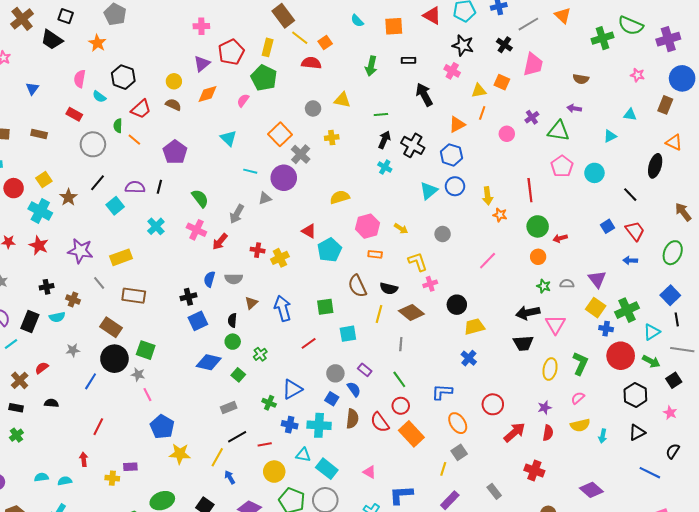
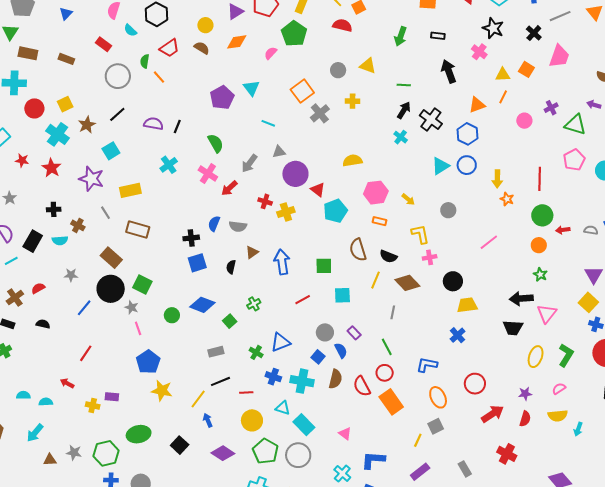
purple pentagon: (175, 152) -> (222, 98), moved
purple circle: (284, 178) -> (295, 174), moved
cyan square: (115, 206) -> (111, 151), moved
gray semicircle: (567, 284) -> (591, 230), moved
green circle: (233, 342) -> (172, 315), moved
red arrow: (84, 459) -> (67, 383), turned -64

